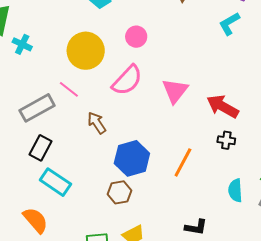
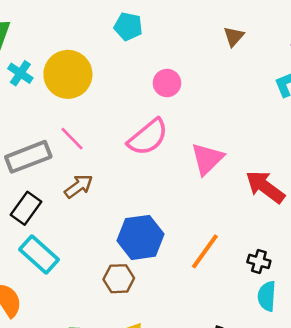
yellow circle: (86, 51) -> (68, 74), moved
brown arrow: (97, 123) -> (79, 186), moved, turned 80
black cross: (226, 140) -> (259, 261), moved

